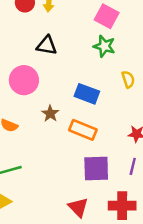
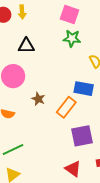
blue rectangle: (87, 94) -> (84, 89), moved
orange rectangle: (83, 130) -> (66, 107), turned -65

